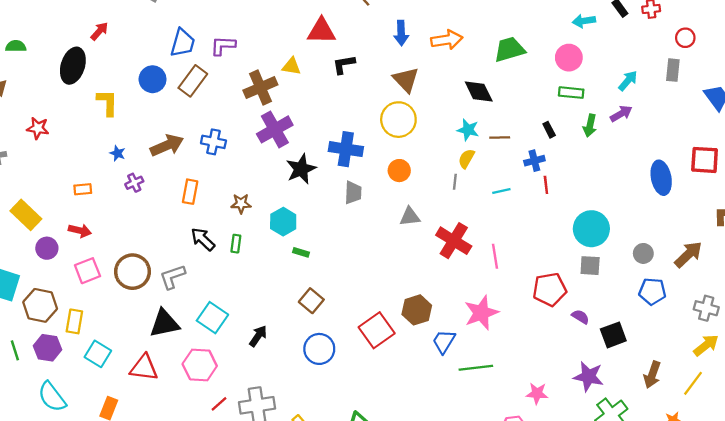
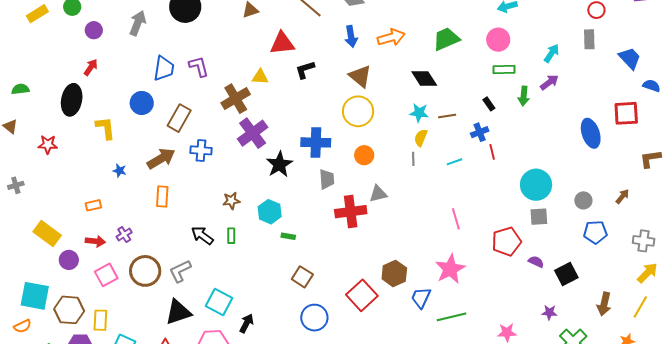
purple L-shape: (223, 46) -> (199, 66), turned 80
brown rectangle: (193, 81) -> (179, 118), moved
red star: (38, 128) -> (48, 144), moved
purple cross: (134, 183) -> (124, 234), moved
orange rectangle: (190, 192) -> (162, 196), moved
red cross: (454, 241) -> (351, 212), moved, turned -32
brown arrow: (688, 254) -> (622, 196), size x0.6
black arrow: (258, 336) -> (247, 323), moved
purple star: (588, 376) -> (549, 312), size x0.6

